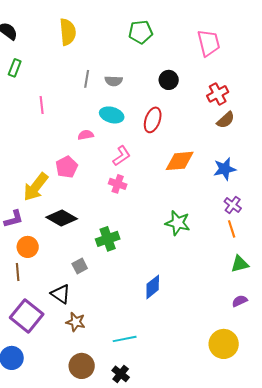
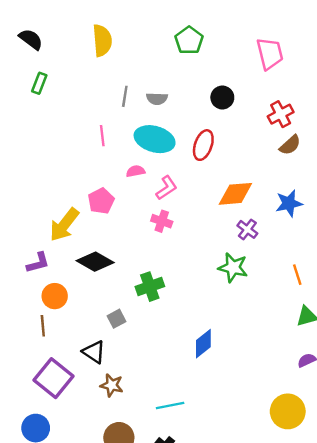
green pentagon: (141, 32) -> (189, 40), turned -30
pink line: (42, 105) -> (102, 136), moved
cyan ellipse: (112, 115) -> (155, 139), size x1.4
pink semicircle: (86, 135) -> (136, 171), moved
purple cross: (233, 205) -> (247, 229), moved

